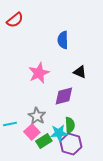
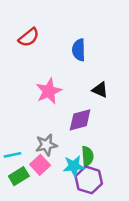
red semicircle: (15, 20) -> (29, 37), moved
gray star: (37, 116) -> (46, 145), turned 30
green rectangle: (44, 141) -> (19, 176), moved

